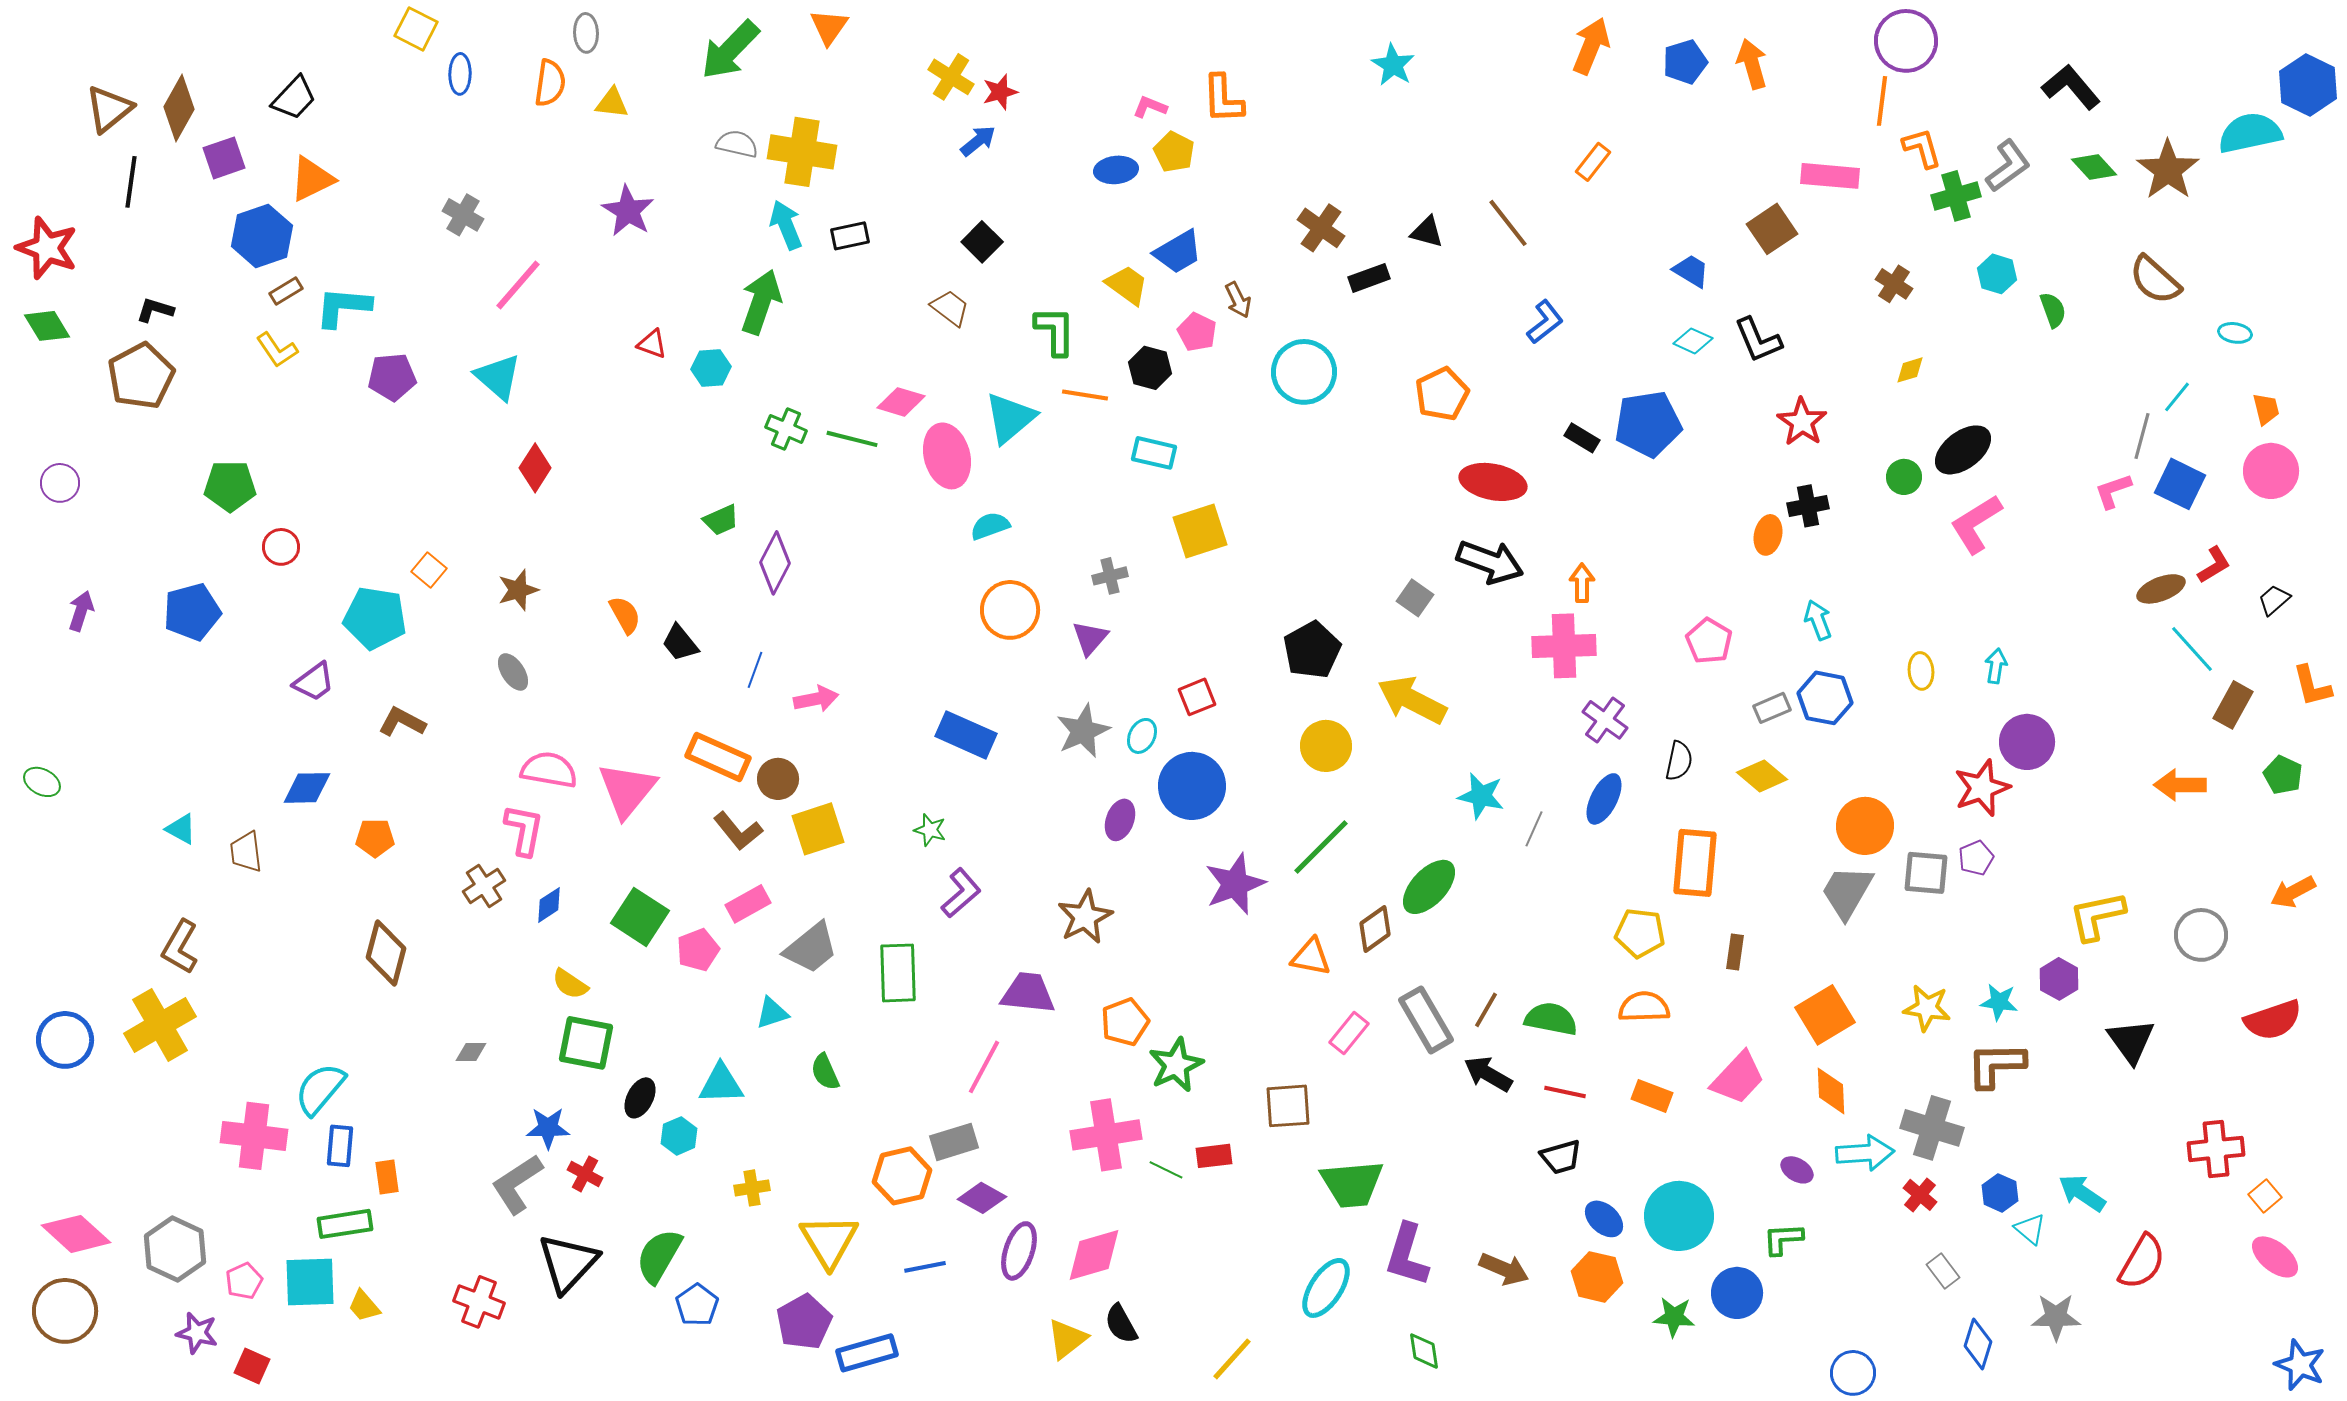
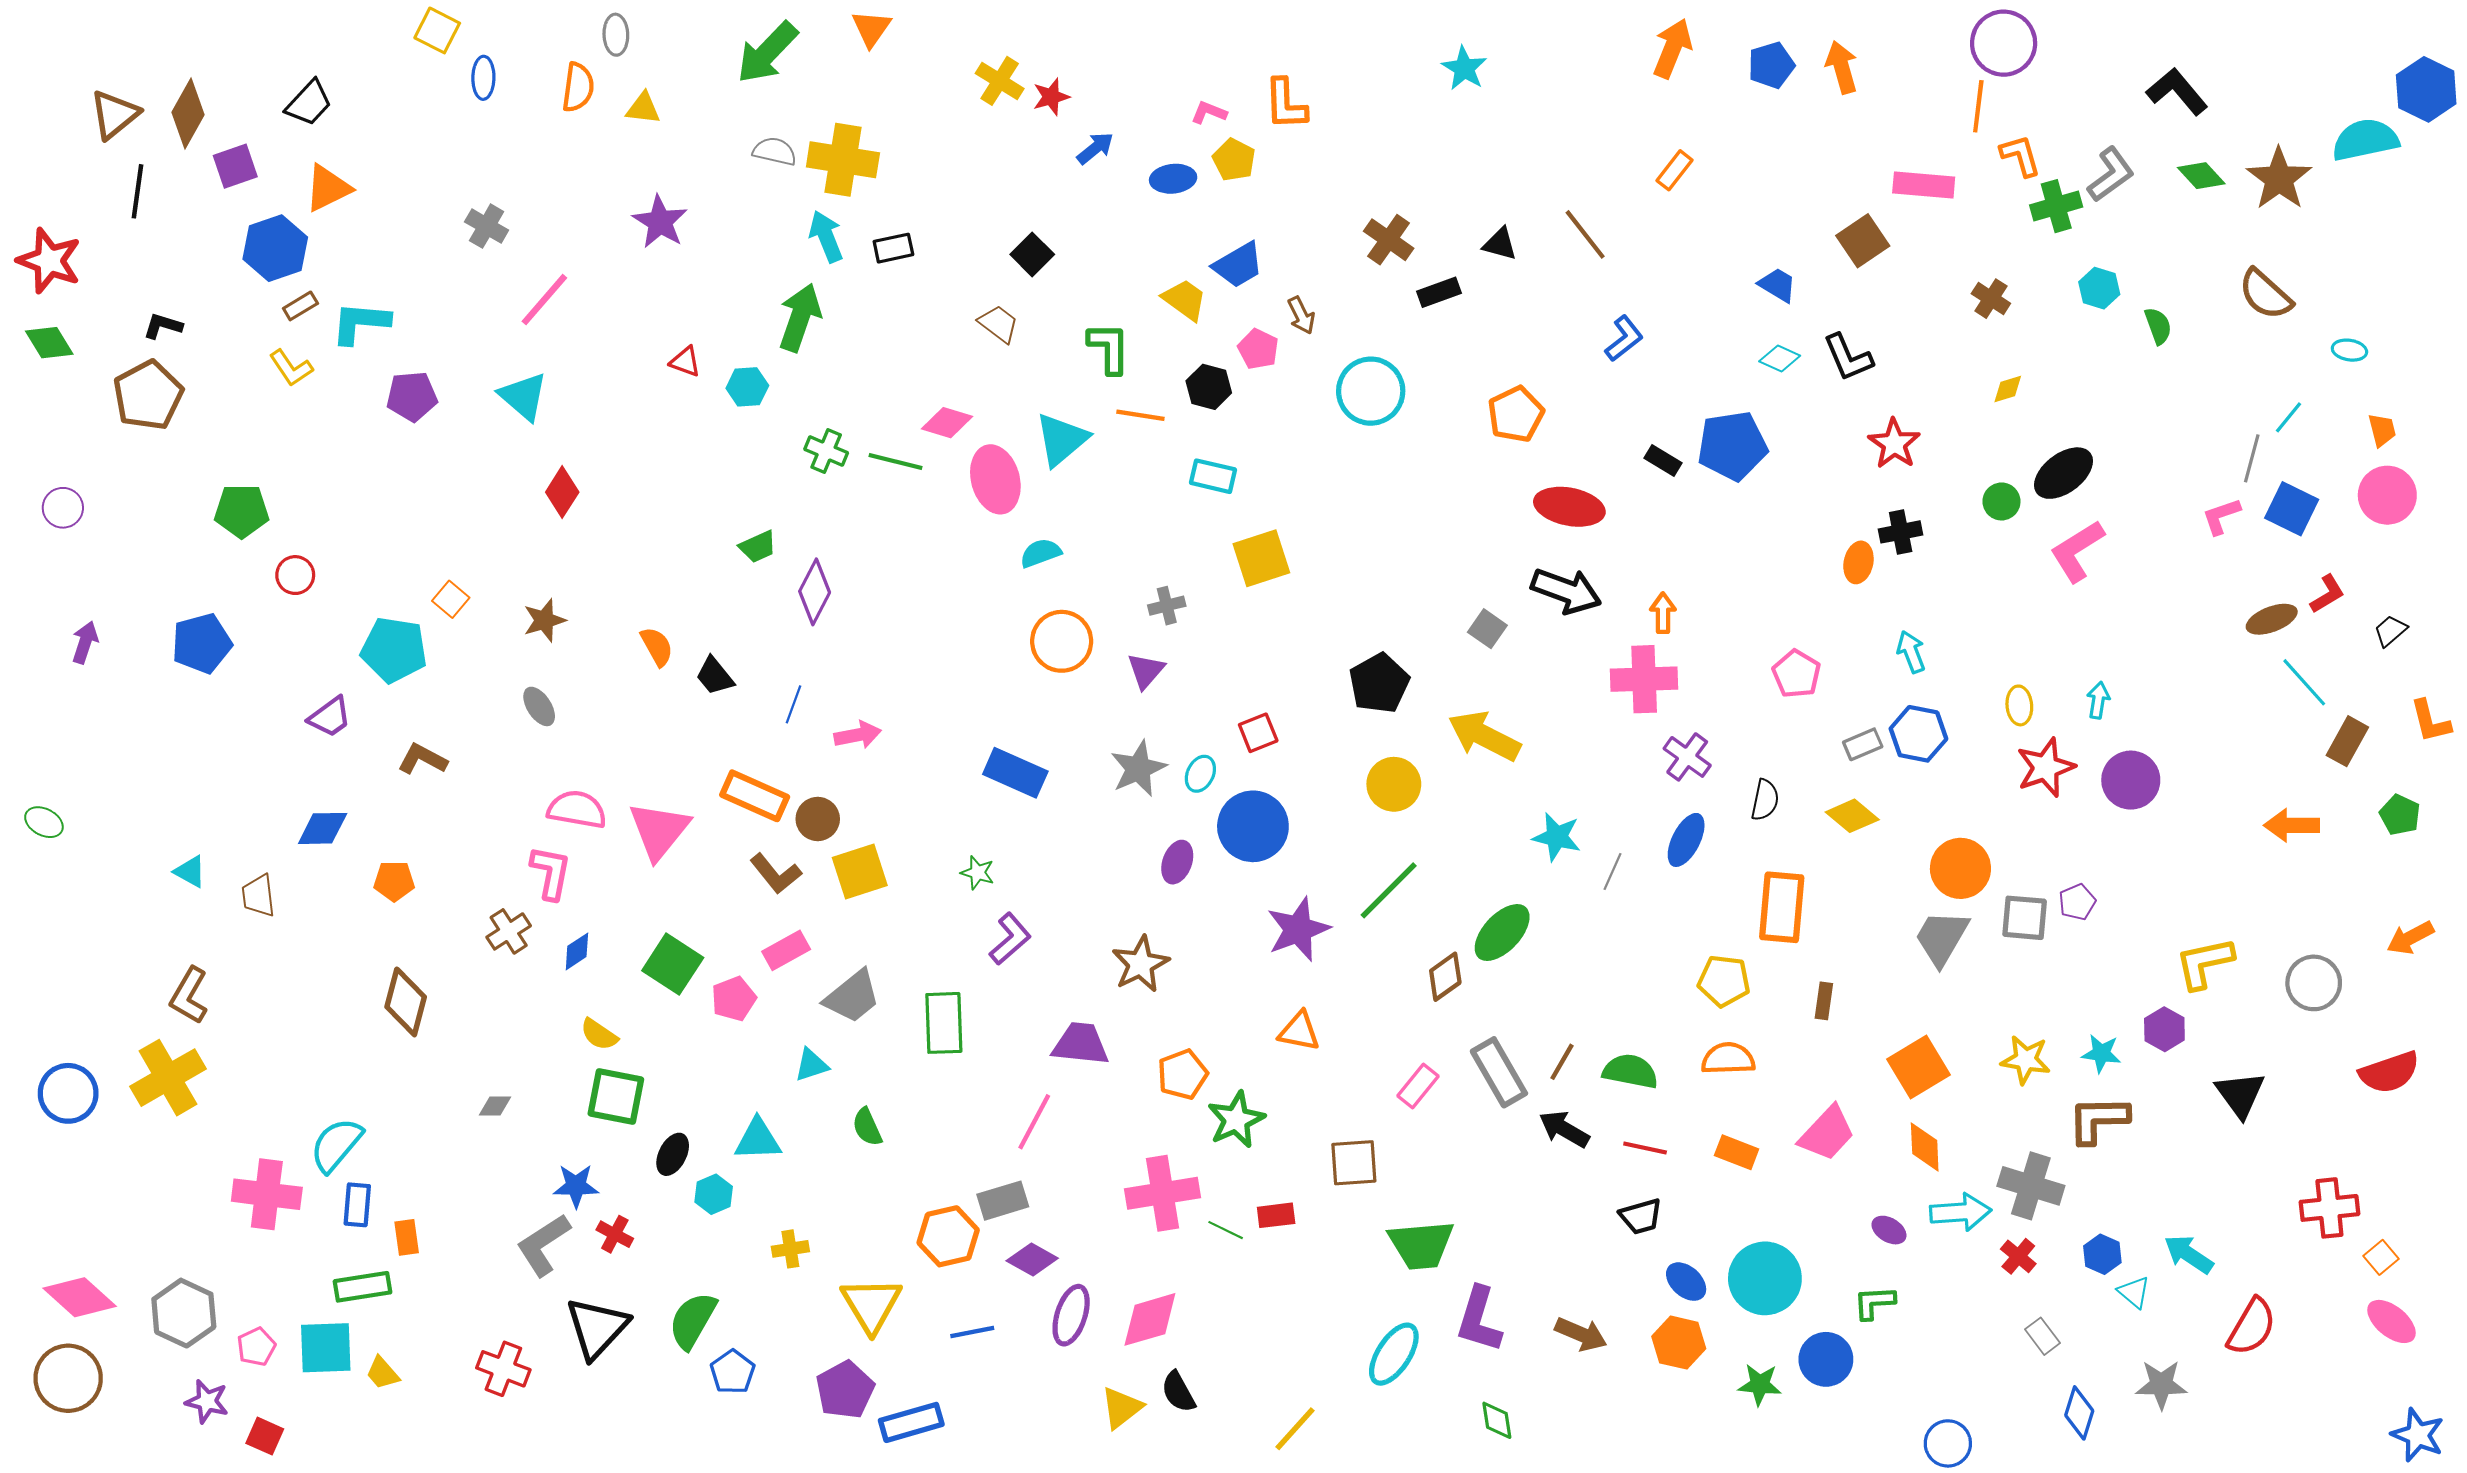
blue arrow: (978, 141) -> (1095, 148), moved
red star: (1982, 788) -> (2046, 767), moved
orange triangle: (1311, 957) -> (1299, 1031), moved

